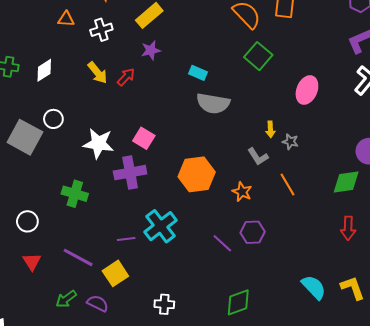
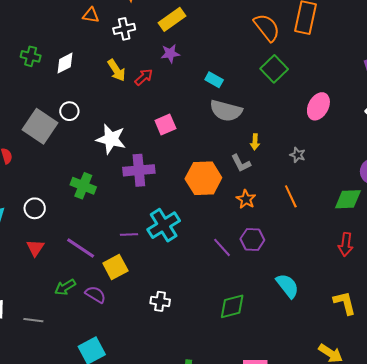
yellow arrow: (270, 129) -> (255, 142), moved
pink square: (144, 138) -> (165, 124), moved, turned 30
gray L-shape: (258, 157) -> (241, 163), moved
cyan semicircle: (314, 287) -> (287, 286), moved

